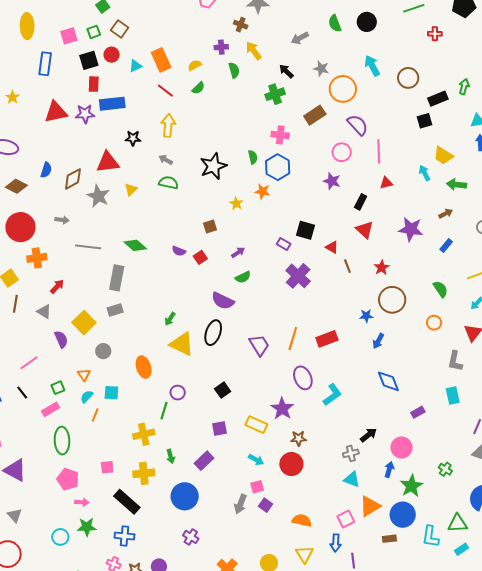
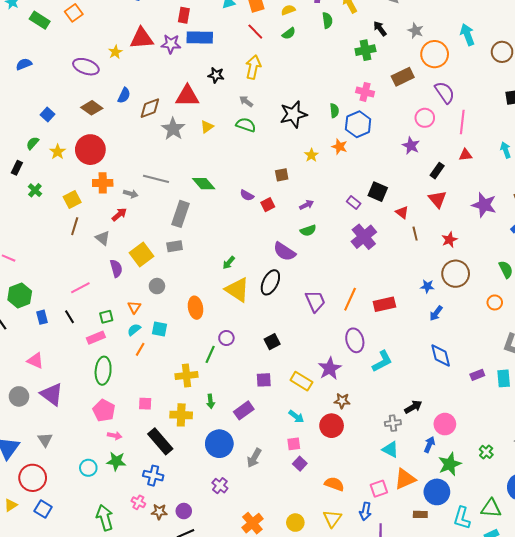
yellow star: (13, 97) -> (115, 52), moved
gray arrow: (62, 220) -> (131, 194), moved
purple rectangle: (418, 412) -> (477, 375), moved
gray arrow: (240, 504) -> (254, 458), moved

